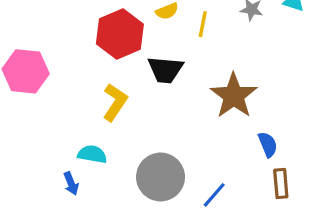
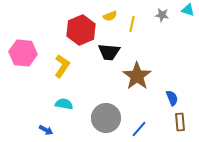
brown star: (234, 96) -> (137, 76), moved
yellow L-shape: (115, 102) -> (62, 66), moved
blue arrow: (71, 183) -> (46, 130), moved, turned -40

